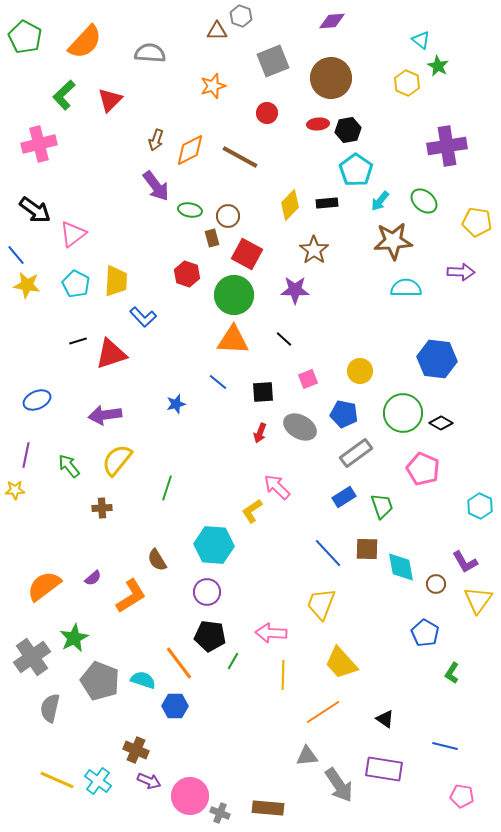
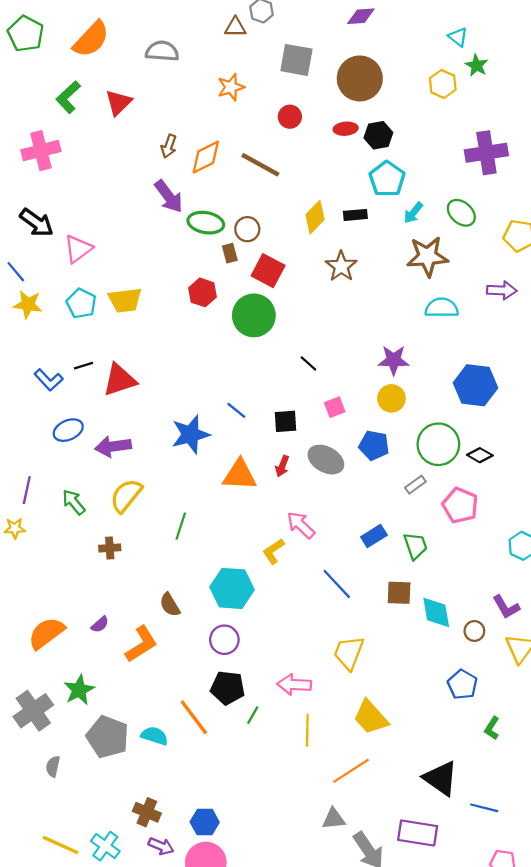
gray square: (273, 61) -> (296, 60), turned 32
green ellipse: (190, 210) -> (206, 223), size x1.4
yellow trapezoid: (116, 281) -> (125, 300), turned 80
purple star: (295, 290) -> (394, 360), moved
blue L-shape: (143, 317) -> (49, 380), moved
orange triangle: (233, 340) -> (240, 475), moved
blue ellipse: (37, 400) -> (68, 430), moved
blue star: (176, 404) -> (191, 434), size x1.8
gray rectangle: (356, 453) -> (415, 485), moved, size x0.6
blue line: (328, 553) -> (337, 584), moved
blue hexagon: (175, 706) -> (205, 822), moved
gray semicircle: (50, 708) -> (53, 766), size x0.7
black triangle: (385, 719) -> (441, 778), moved, size x1.8

